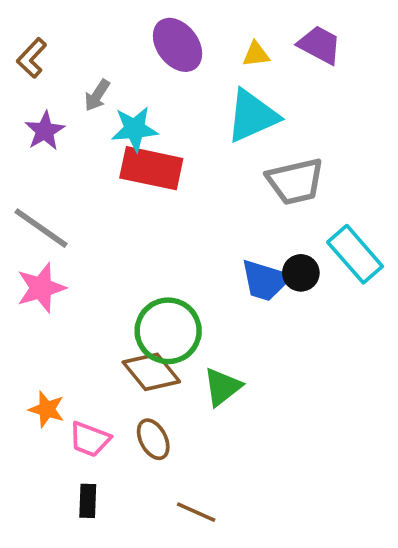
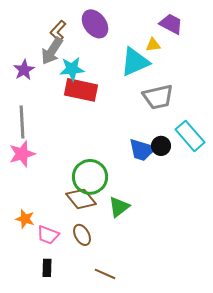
yellow triangle: (256, 54) -> (153, 45), moved
brown L-shape: (32, 58) -> (58, 31), moved
gray arrow: (97, 95) -> (52, 51), size x1.6
gray line: (41, 228) -> (22, 122), turned 52

